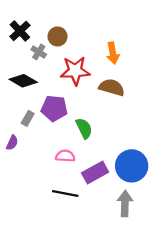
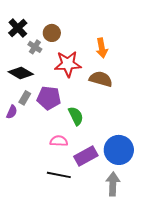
gray rectangle: (28, 118) -> (25, 98), moved
purple semicircle: (12, 143) -> (12, 112), moved

